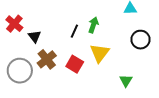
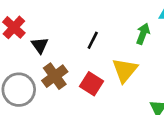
green arrow: (93, 25) -> (143, 34), moved

